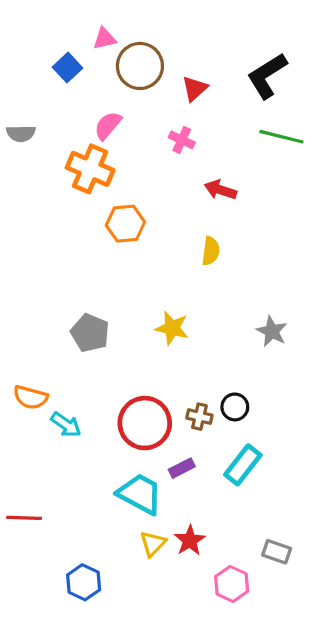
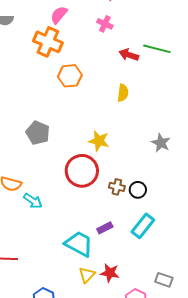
green line: (281, 137) -> (157, 49), moved
gray pentagon: (90, 333) -> (38, 133), moved
brown cross: (199, 417) -> (117, 187), moved
red circle: (145, 423) -> (82, 171), moved
red star: (190, 540) -> (110, 273), turned -30

